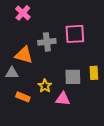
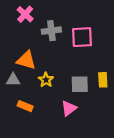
gray cross: (47, 42) -> (51, 31), moved
yellow star: (45, 86) -> (46, 80), moved
pink triangle: (63, 99) -> (69, 108), turned -42

